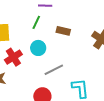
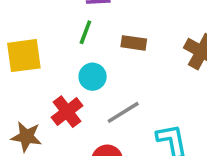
red cross: (13, 57) -> (67, 112), moved

